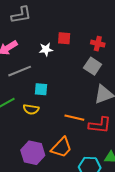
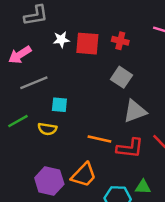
red square: (64, 38) -> (87, 44), size x1.5
red cross: (98, 44) -> (120, 41), moved
white star: (46, 49) -> (61, 40), moved

